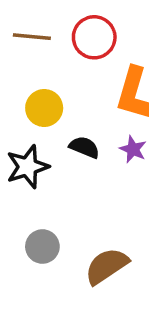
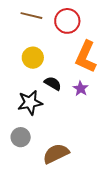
black star: (28, 167) -> (30, 103), moved

